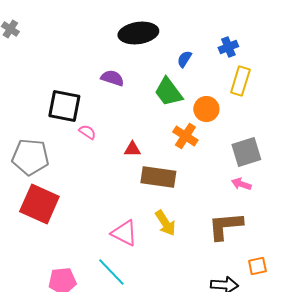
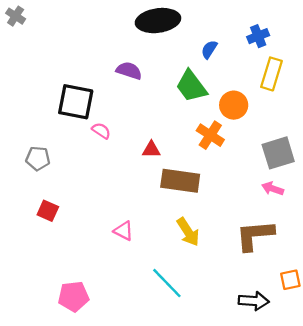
gray pentagon: (30, 157) -> (38, 158), size x0.6
red square: (39, 204) -> (48, 211), size x0.5
pink triangle: (124, 233) -> (123, 231), moved, size x0.7
cyan line: (111, 272) -> (167, 283), moved

